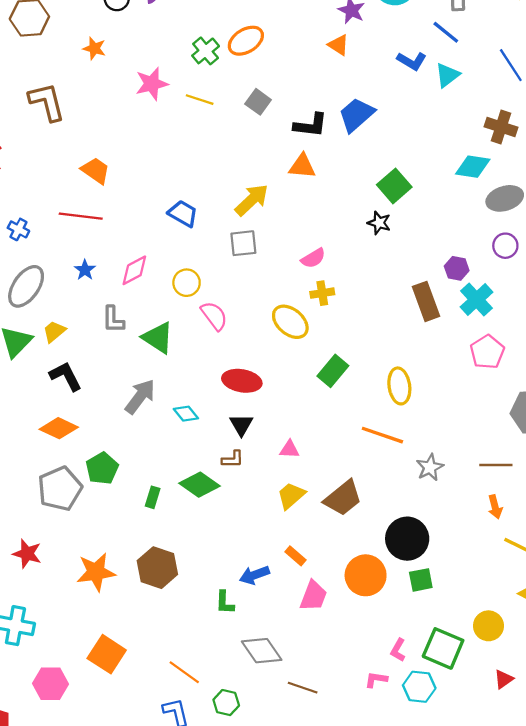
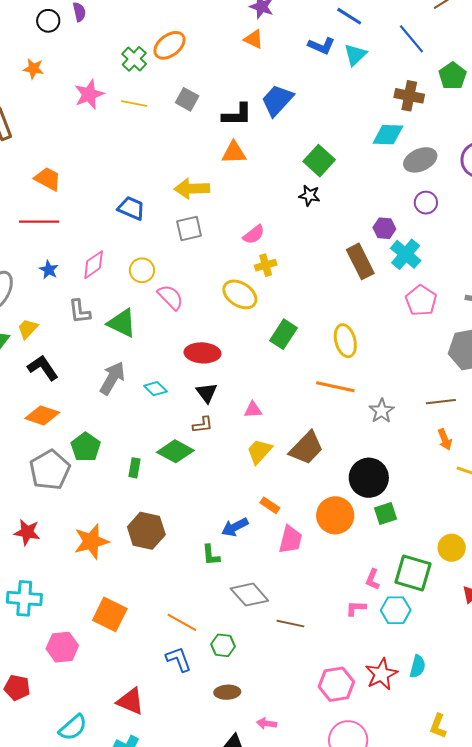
yellow arrow: (252, 200) -> (192, 189), turned -132

